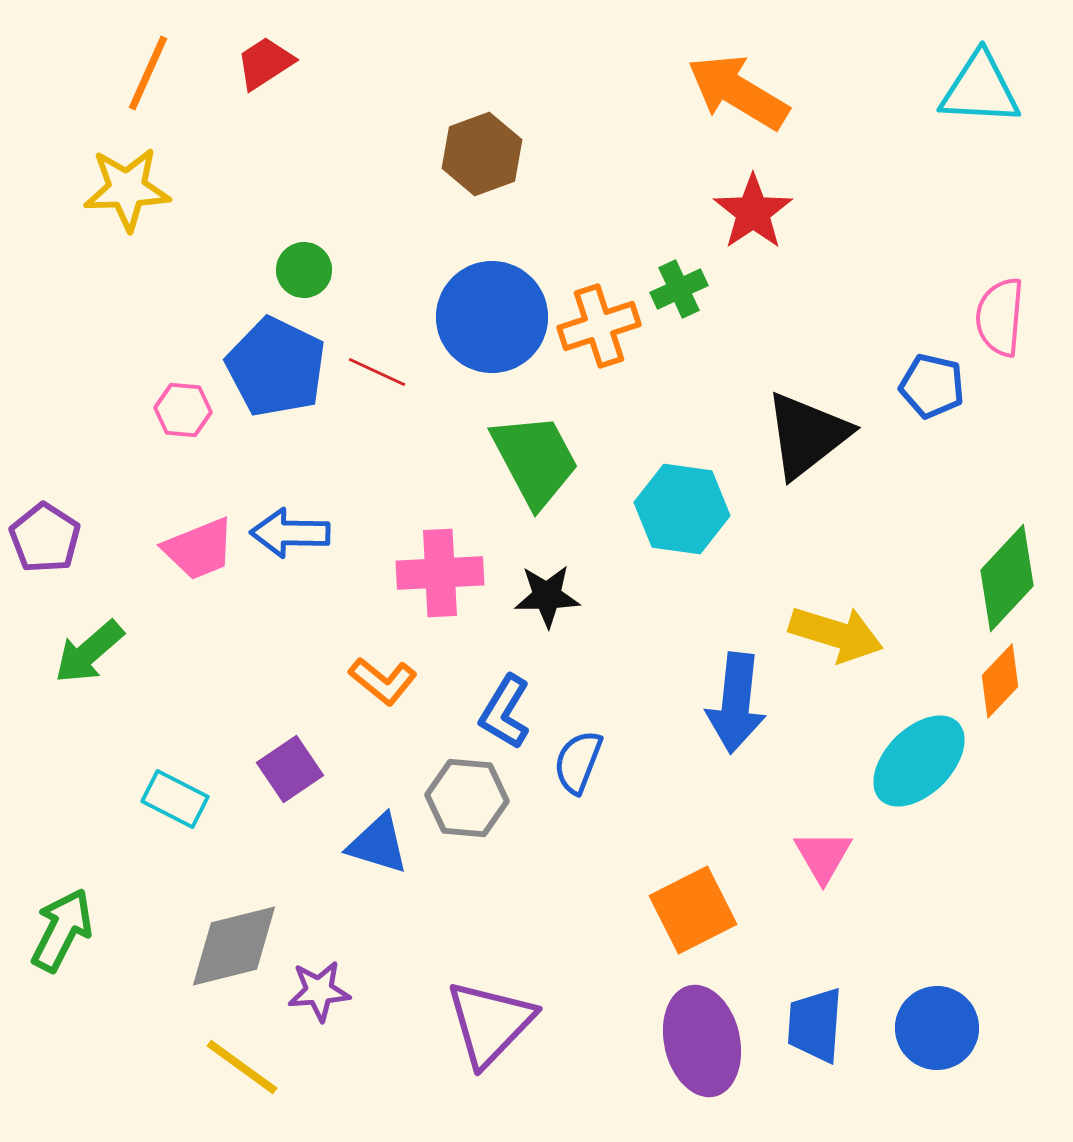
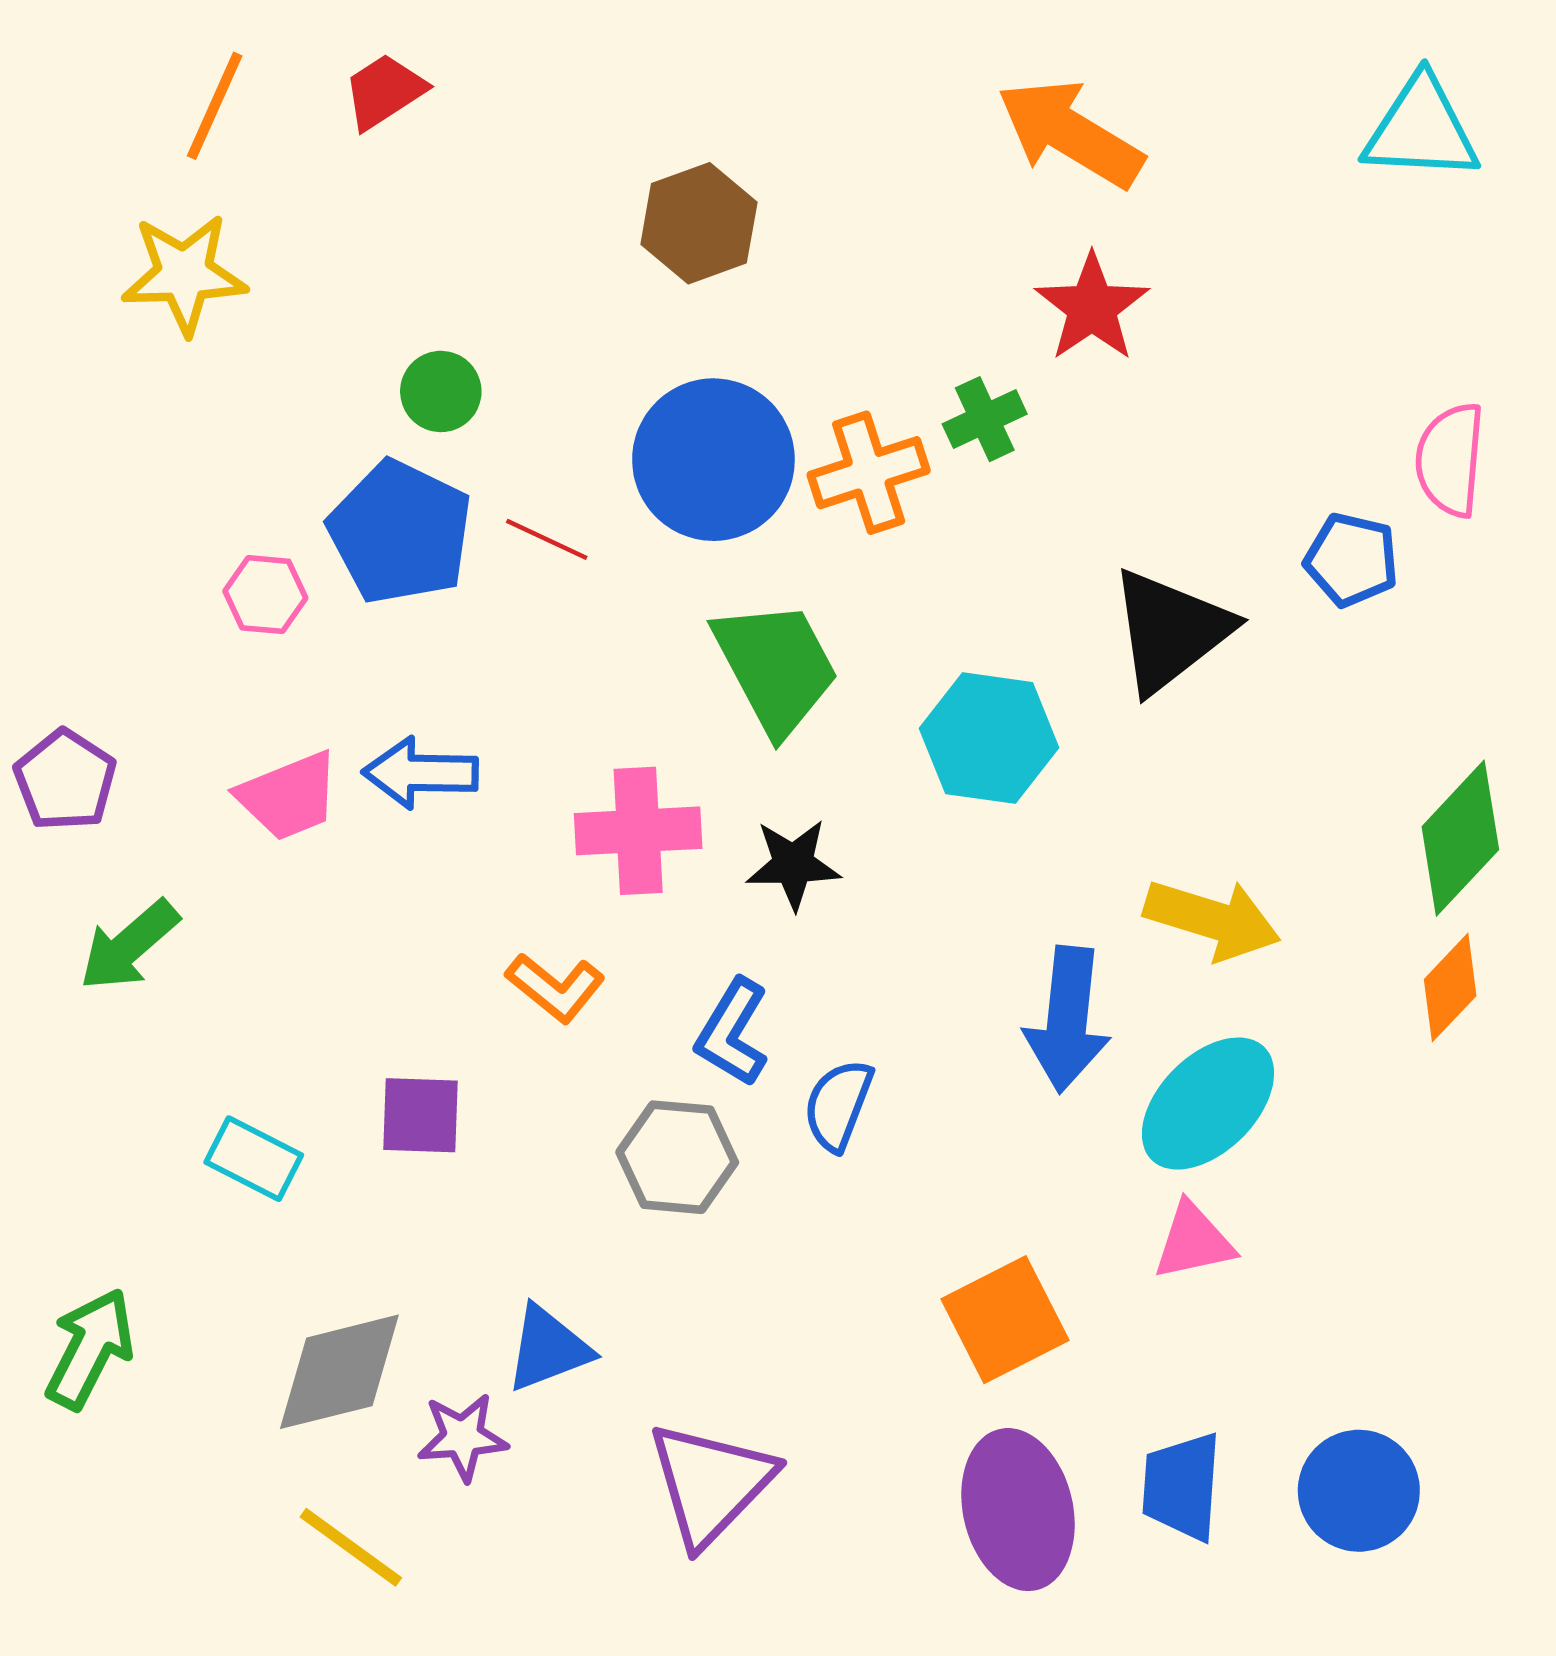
cyan ellipse: (919, 761) -> (1208, 1104), moved
purple square: (290, 769) -> (421, 1115), turned 36
blue triangle: (378, 844) -> (548, 1349), moved, turned -38
pink triangle: (823, 856) -> (1193, 1241), turned 48

